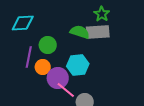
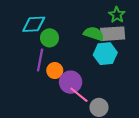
green circle: (48, 45) -> (49, 38), moved
cyan hexagon: (78, 65) -> (105, 54), moved

